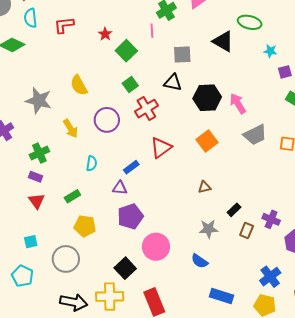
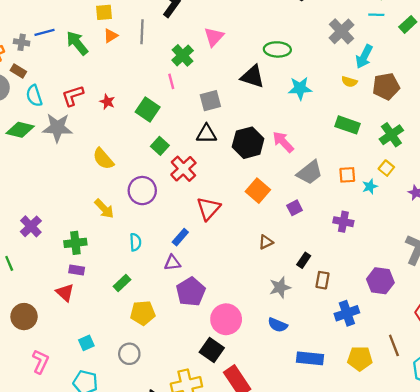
red star: (105, 34) -> (107, 102), moved
cyan star: (270, 51) -> (300, 88), moved, size x1.5
purple square: (285, 72) -> (295, 208), moved
gray star: (39, 101) -> (57, 128), moved
green cross: (39, 153) -> (75, 243), turned 30
red triangle: (37, 201) -> (65, 293), moved
purple cross: (271, 219) -> (343, 222), moved
gray circle: (66, 259) -> (129, 354), size x0.7
black square: (125, 268) -> (212, 350), moved
blue cross: (270, 277) -> (347, 313), moved, turned 30

